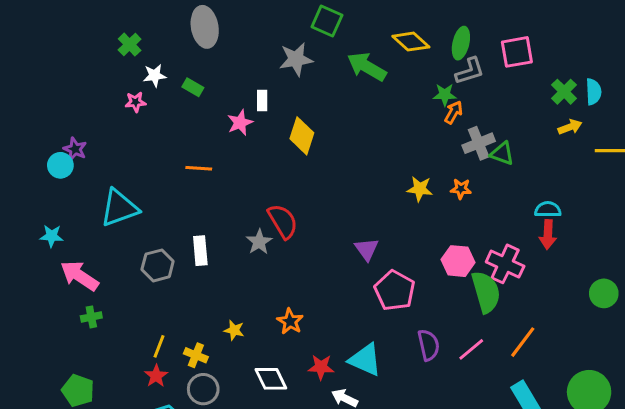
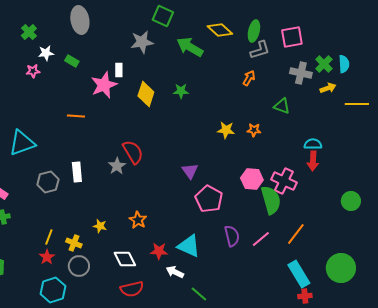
green star: (445, 95) -> (181, 91), moved
pink star: (240, 123) -> (104, 85), size x1.5
gray cross: (479, 143) -> (301, 73), moved, turned 35

